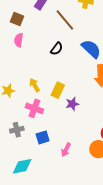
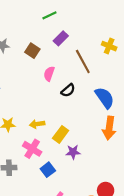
pink semicircle: (19, 40) -> (49, 74), moved
yellow arrow: (34, 85) -> (37, 124), turned -80
blue square: (43, 137) -> (48, 170), moved, turned -32

